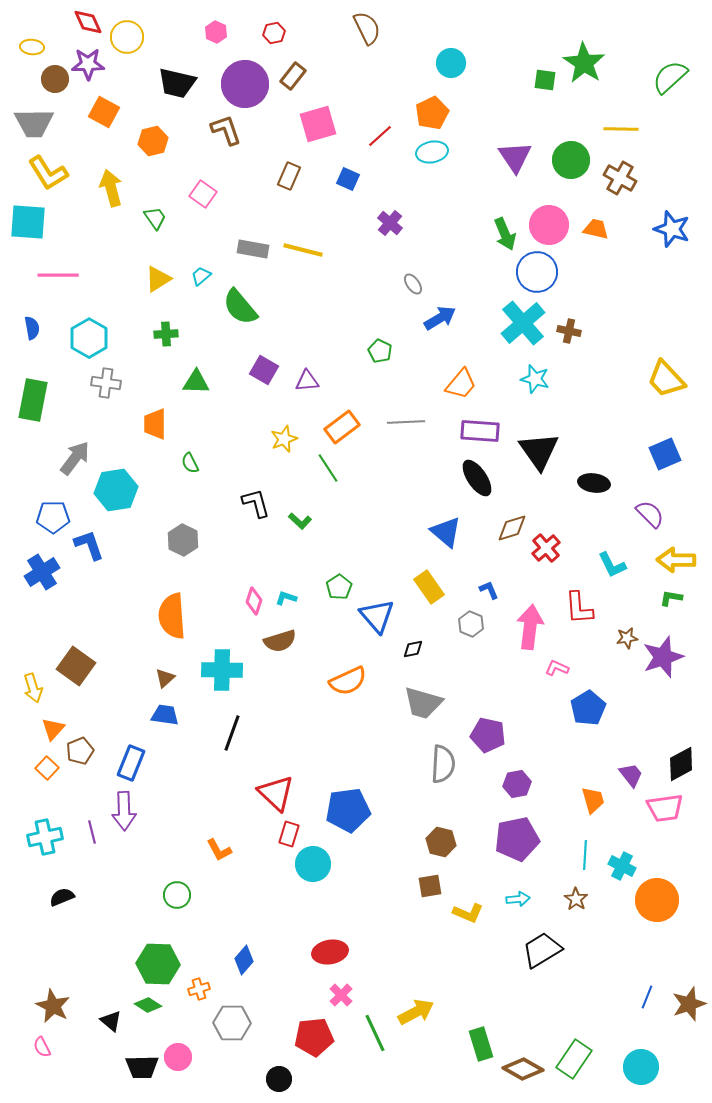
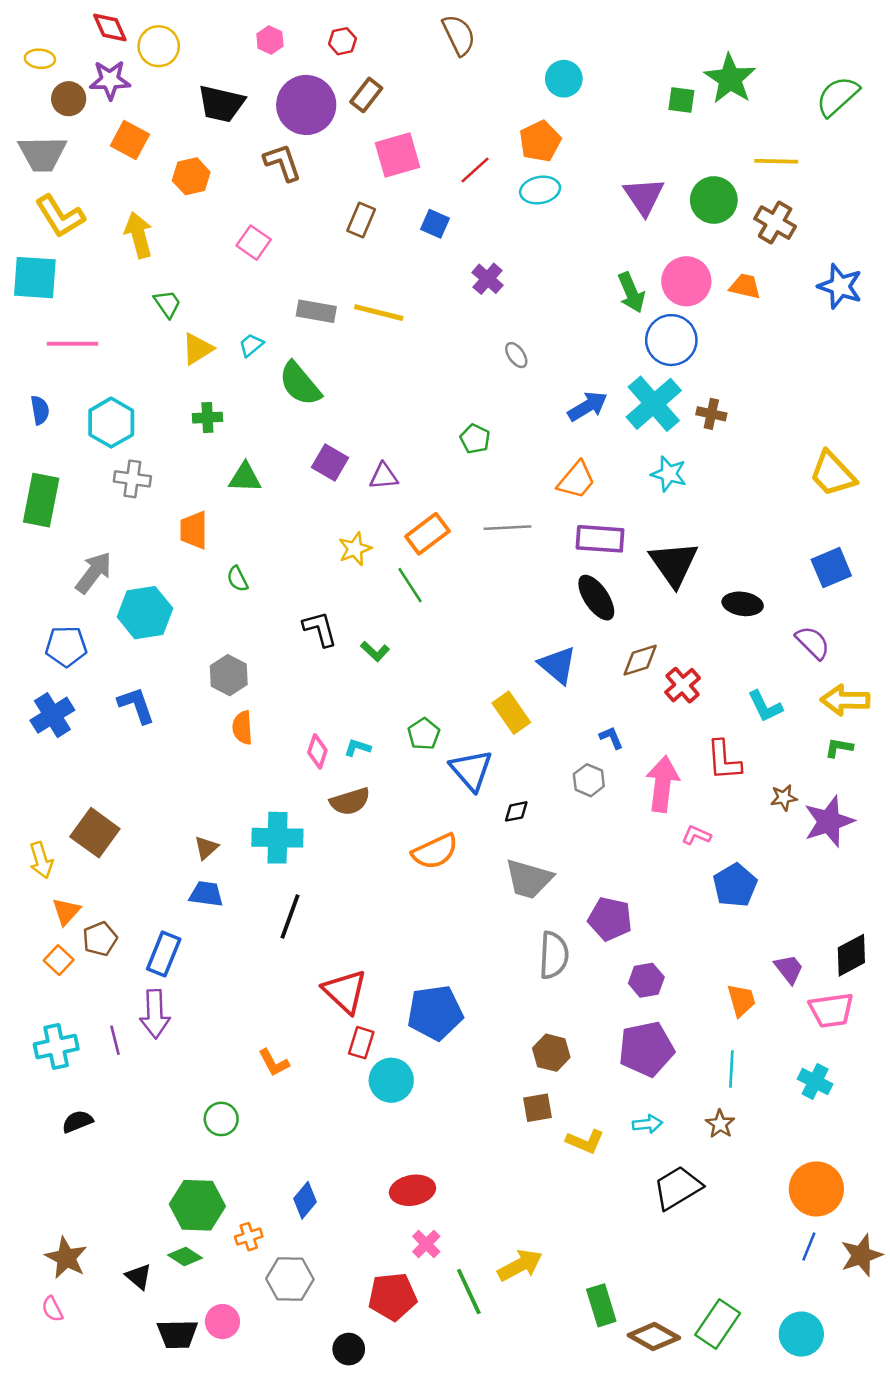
green trapezoid: (155, 218) -> (167, 304), moved
blue arrow: (440, 318) -> (588, 406), moved
blue L-shape: (89, 545) -> (136, 705), moved
yellow rectangle: (429, 587) -> (511, 713), moved
orange semicircle: (172, 616) -> (242, 728), moved, size x0.6
cyan cross: (622, 866) -> (815, 1081), moved
orange circle: (657, 900) -> (816, 1189), moved

